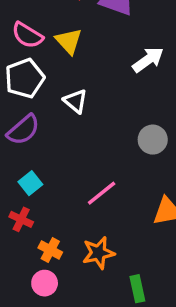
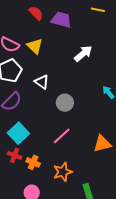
gray circle: (153, 140) -> (65, 103), moved
cyan square: (30, 183) -> (18, 133), size x1.5
orange cross: (50, 250) -> (33, 162), moved

